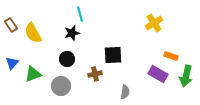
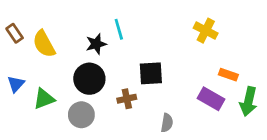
cyan line: (80, 14) -> (119, 29), moved
yellow cross: (154, 23) -> (206, 31), turned -30
black circle: (67, 59) -> (89, 79), size x1.5

